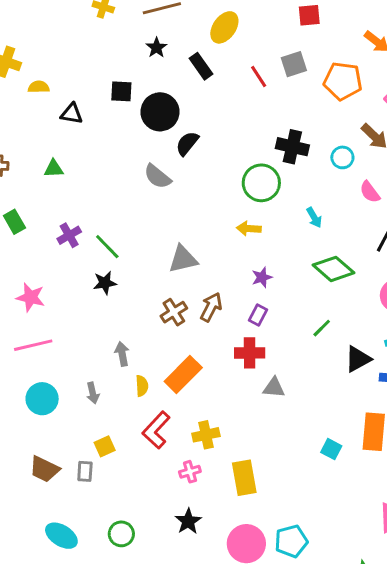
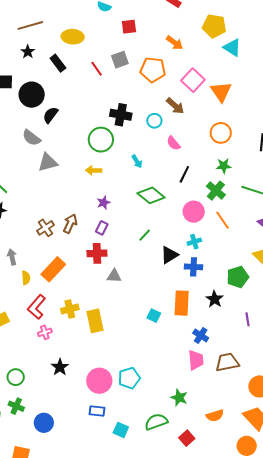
yellow ellipse: (224, 27) -> (73, 37), turned 60
gray triangle: (183, 259) -> (48, 162), moved
pink cross: (190, 472) -> (45, 332), moved
yellow rectangle: (244, 478) -> (95, 321), moved

